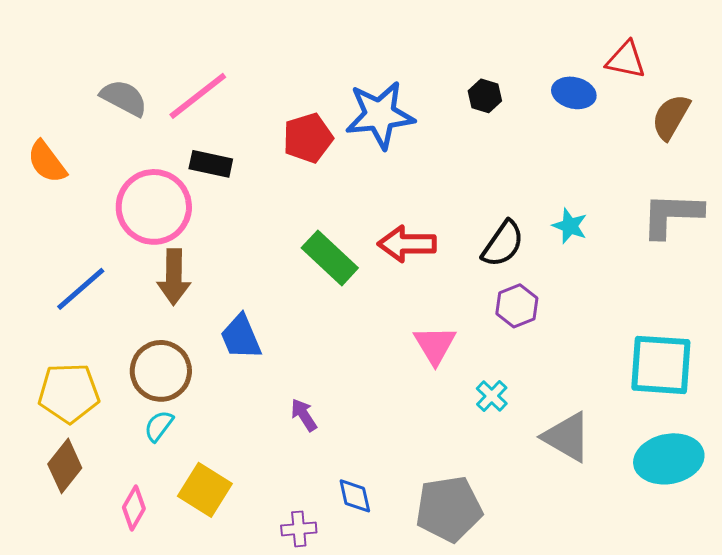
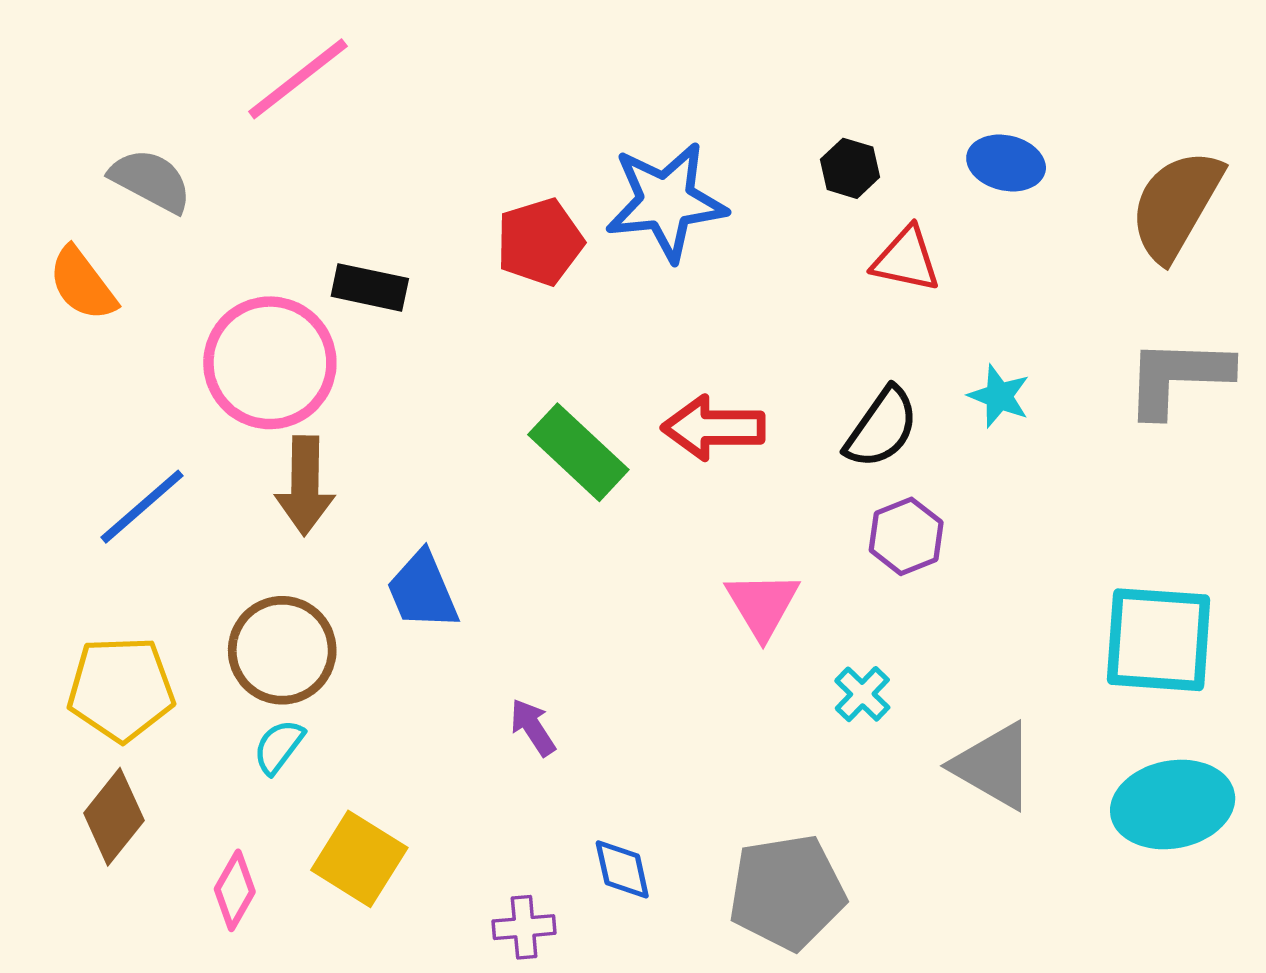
red triangle: (626, 60) -> (906, 259), moved
pink line: (198, 96) -> (298, 79), moved
gray semicircle: (124, 98) -> (151, 181), moved
brown semicircle: (671, 117) -> (1176, 205), size x1.4

